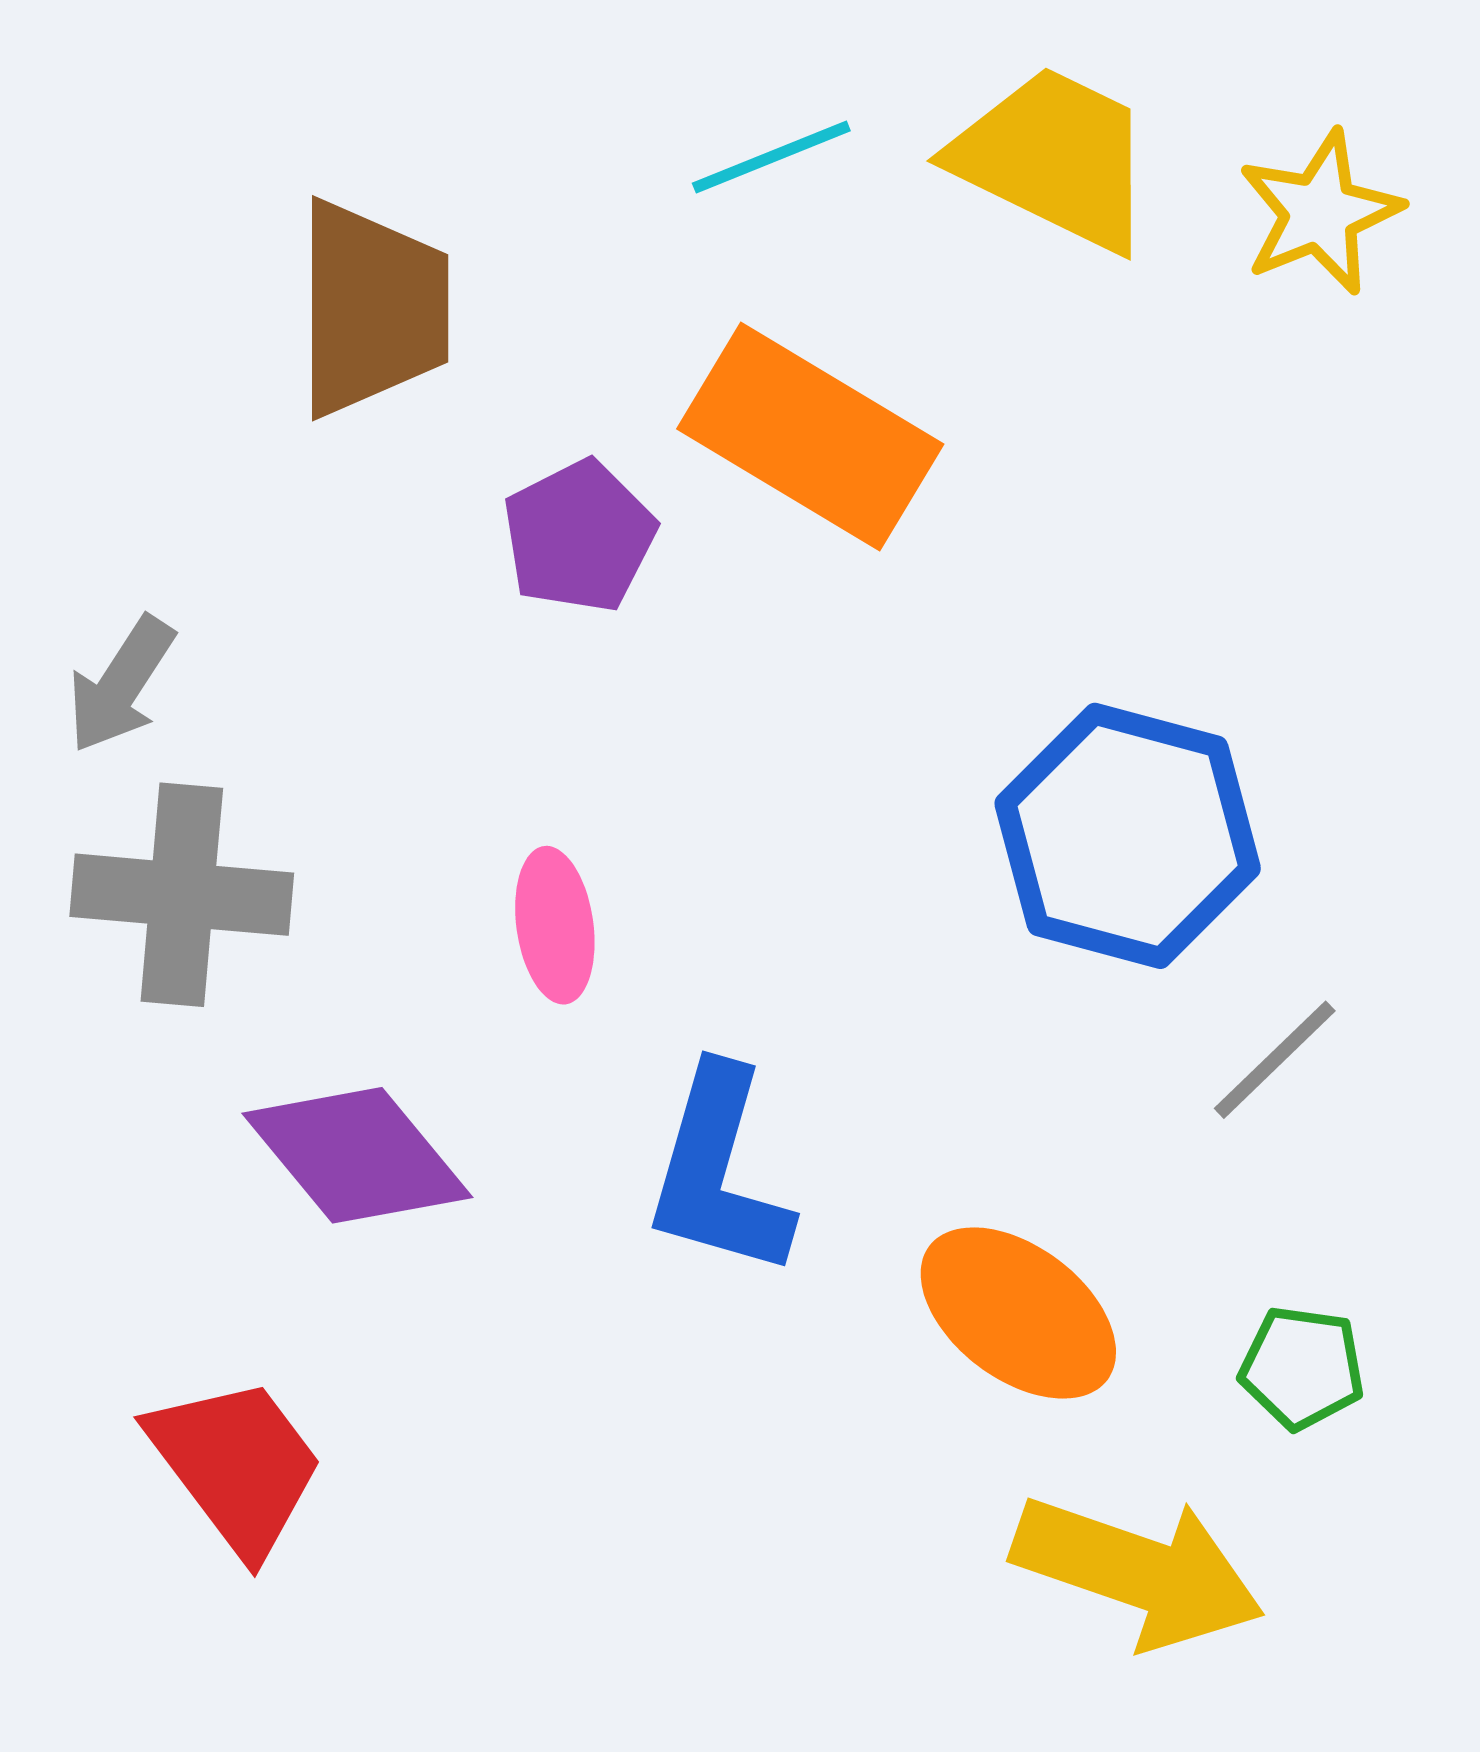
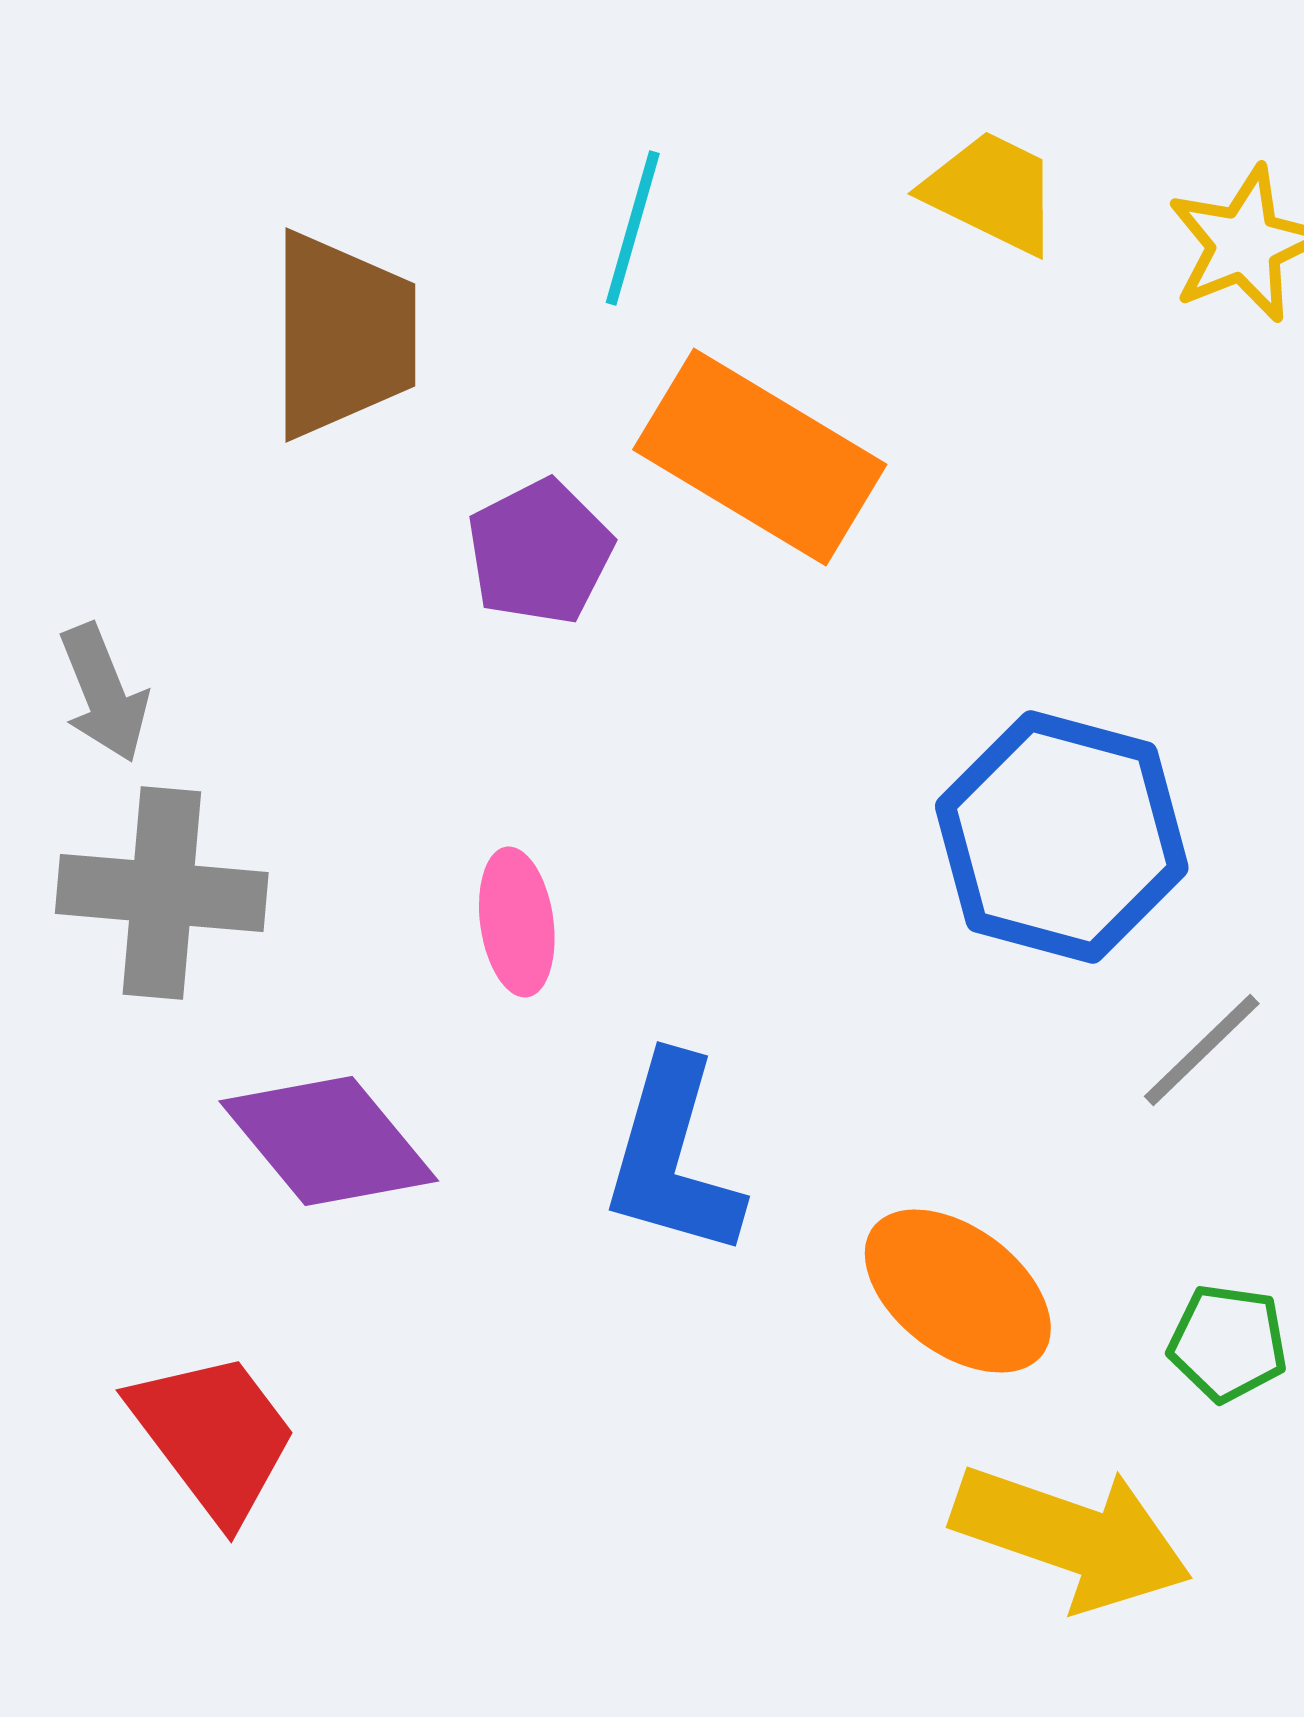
cyan line: (771, 157) -> (633, 228), moved, turned -52
yellow trapezoid: (1054, 158) -> (992, 192), size x0.7
gray arrow: (121, 685) -> (104, 693), turned -55

